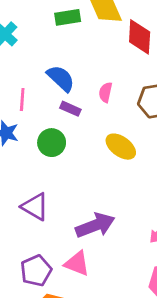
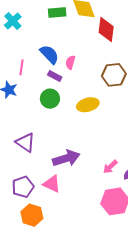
pink semicircle: (105, 92) -> (70, 62), moved
green circle: (52, 143) -> (50, 99), moved
yellow ellipse: (121, 147) -> (88, 105), turned -55

